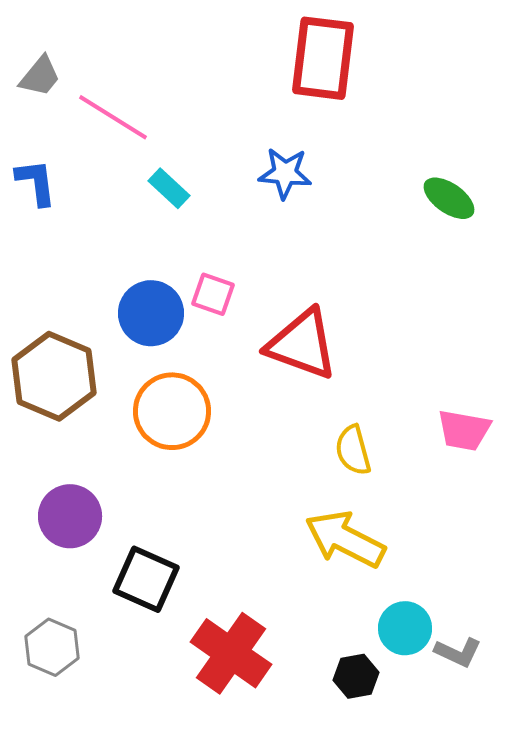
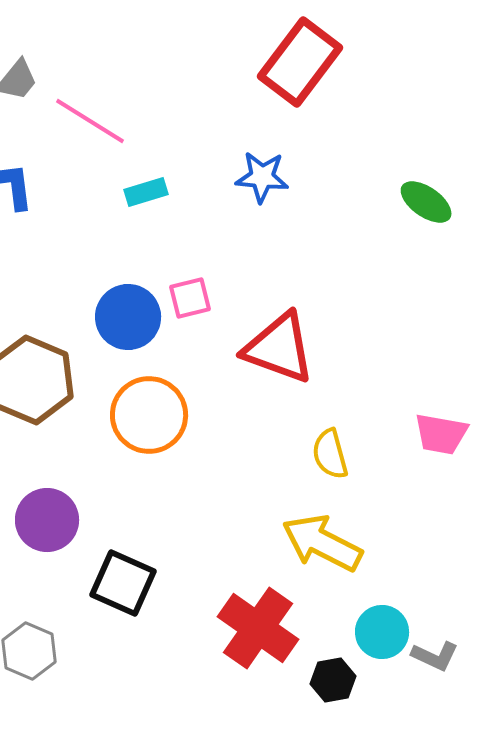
red rectangle: (323, 58) -> (300, 62), turned 30
cyan rectangle: (169, 188) -> (146, 192), turned -60
pink square: (213, 294) -> (190, 298), turned -33
red cross: (231, 653) -> (258, 628), moved

